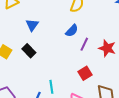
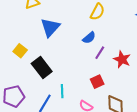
blue triangle: (32, 25) -> (50, 27), size x1.5
black rectangle: (29, 51) -> (42, 67), moved, size x1.5

